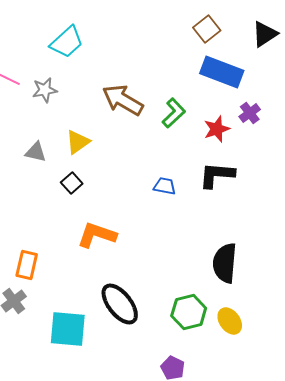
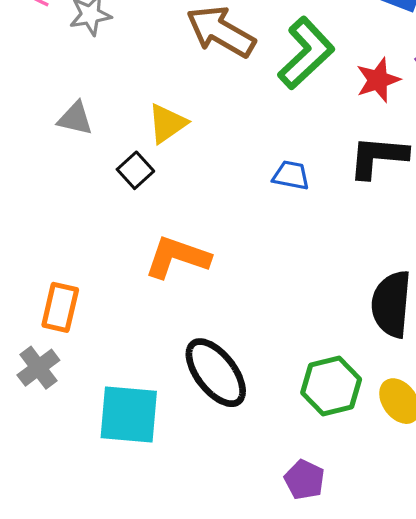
green L-shape: (174, 113) -> (306, 53), size x1.4
yellow triangle: (78, 142) -> (167, 123), moved

